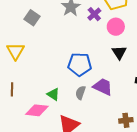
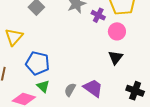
purple cross: (94, 14) -> (98, 15), turned -32
blue pentagon: (80, 64) -> (37, 63), moved

